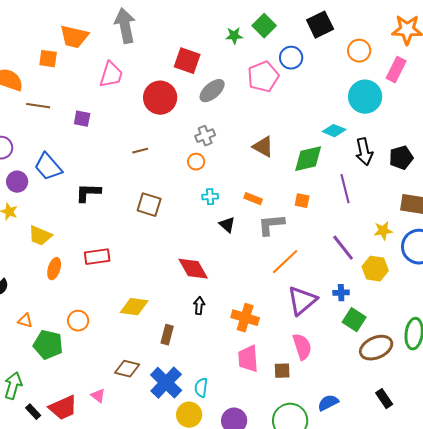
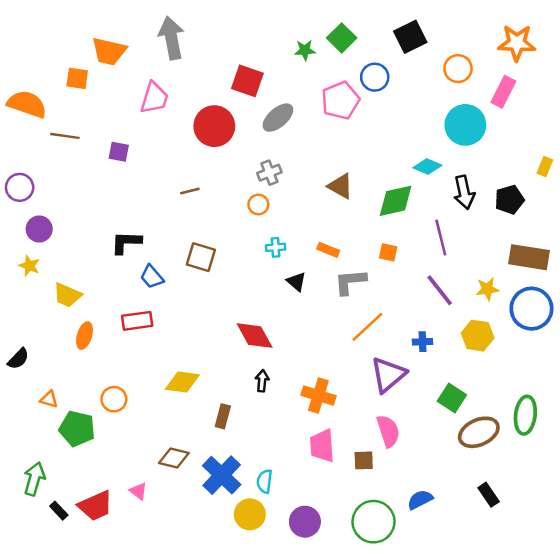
blue trapezoid: (48, 167) -> (152, 277), moved, size x0.7
purple line: (343, 248) -> (440, 290), moved
blue cross: (341, 293) -> (422, 342), moved

